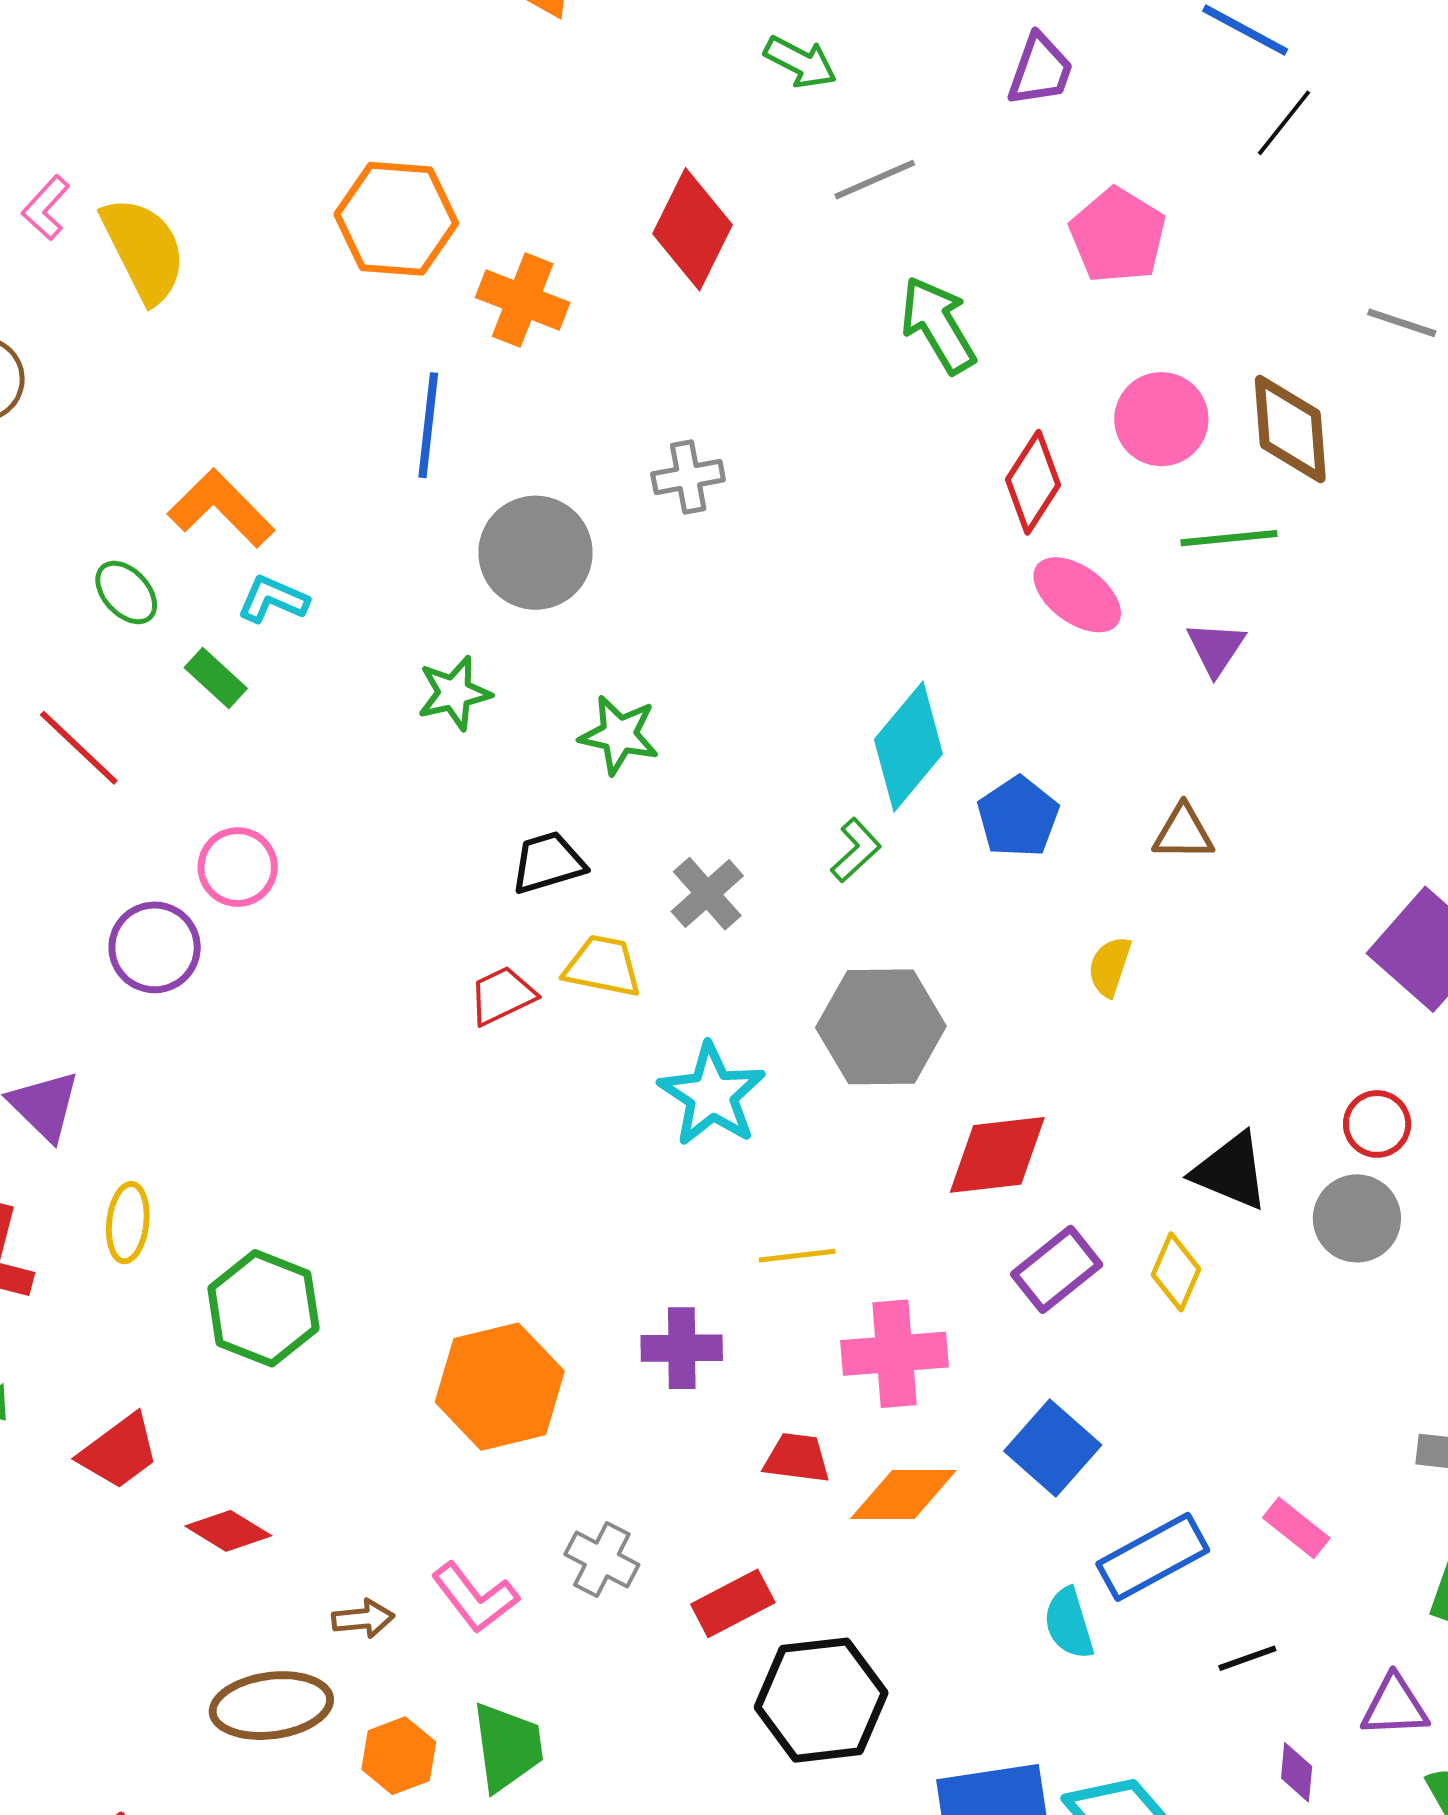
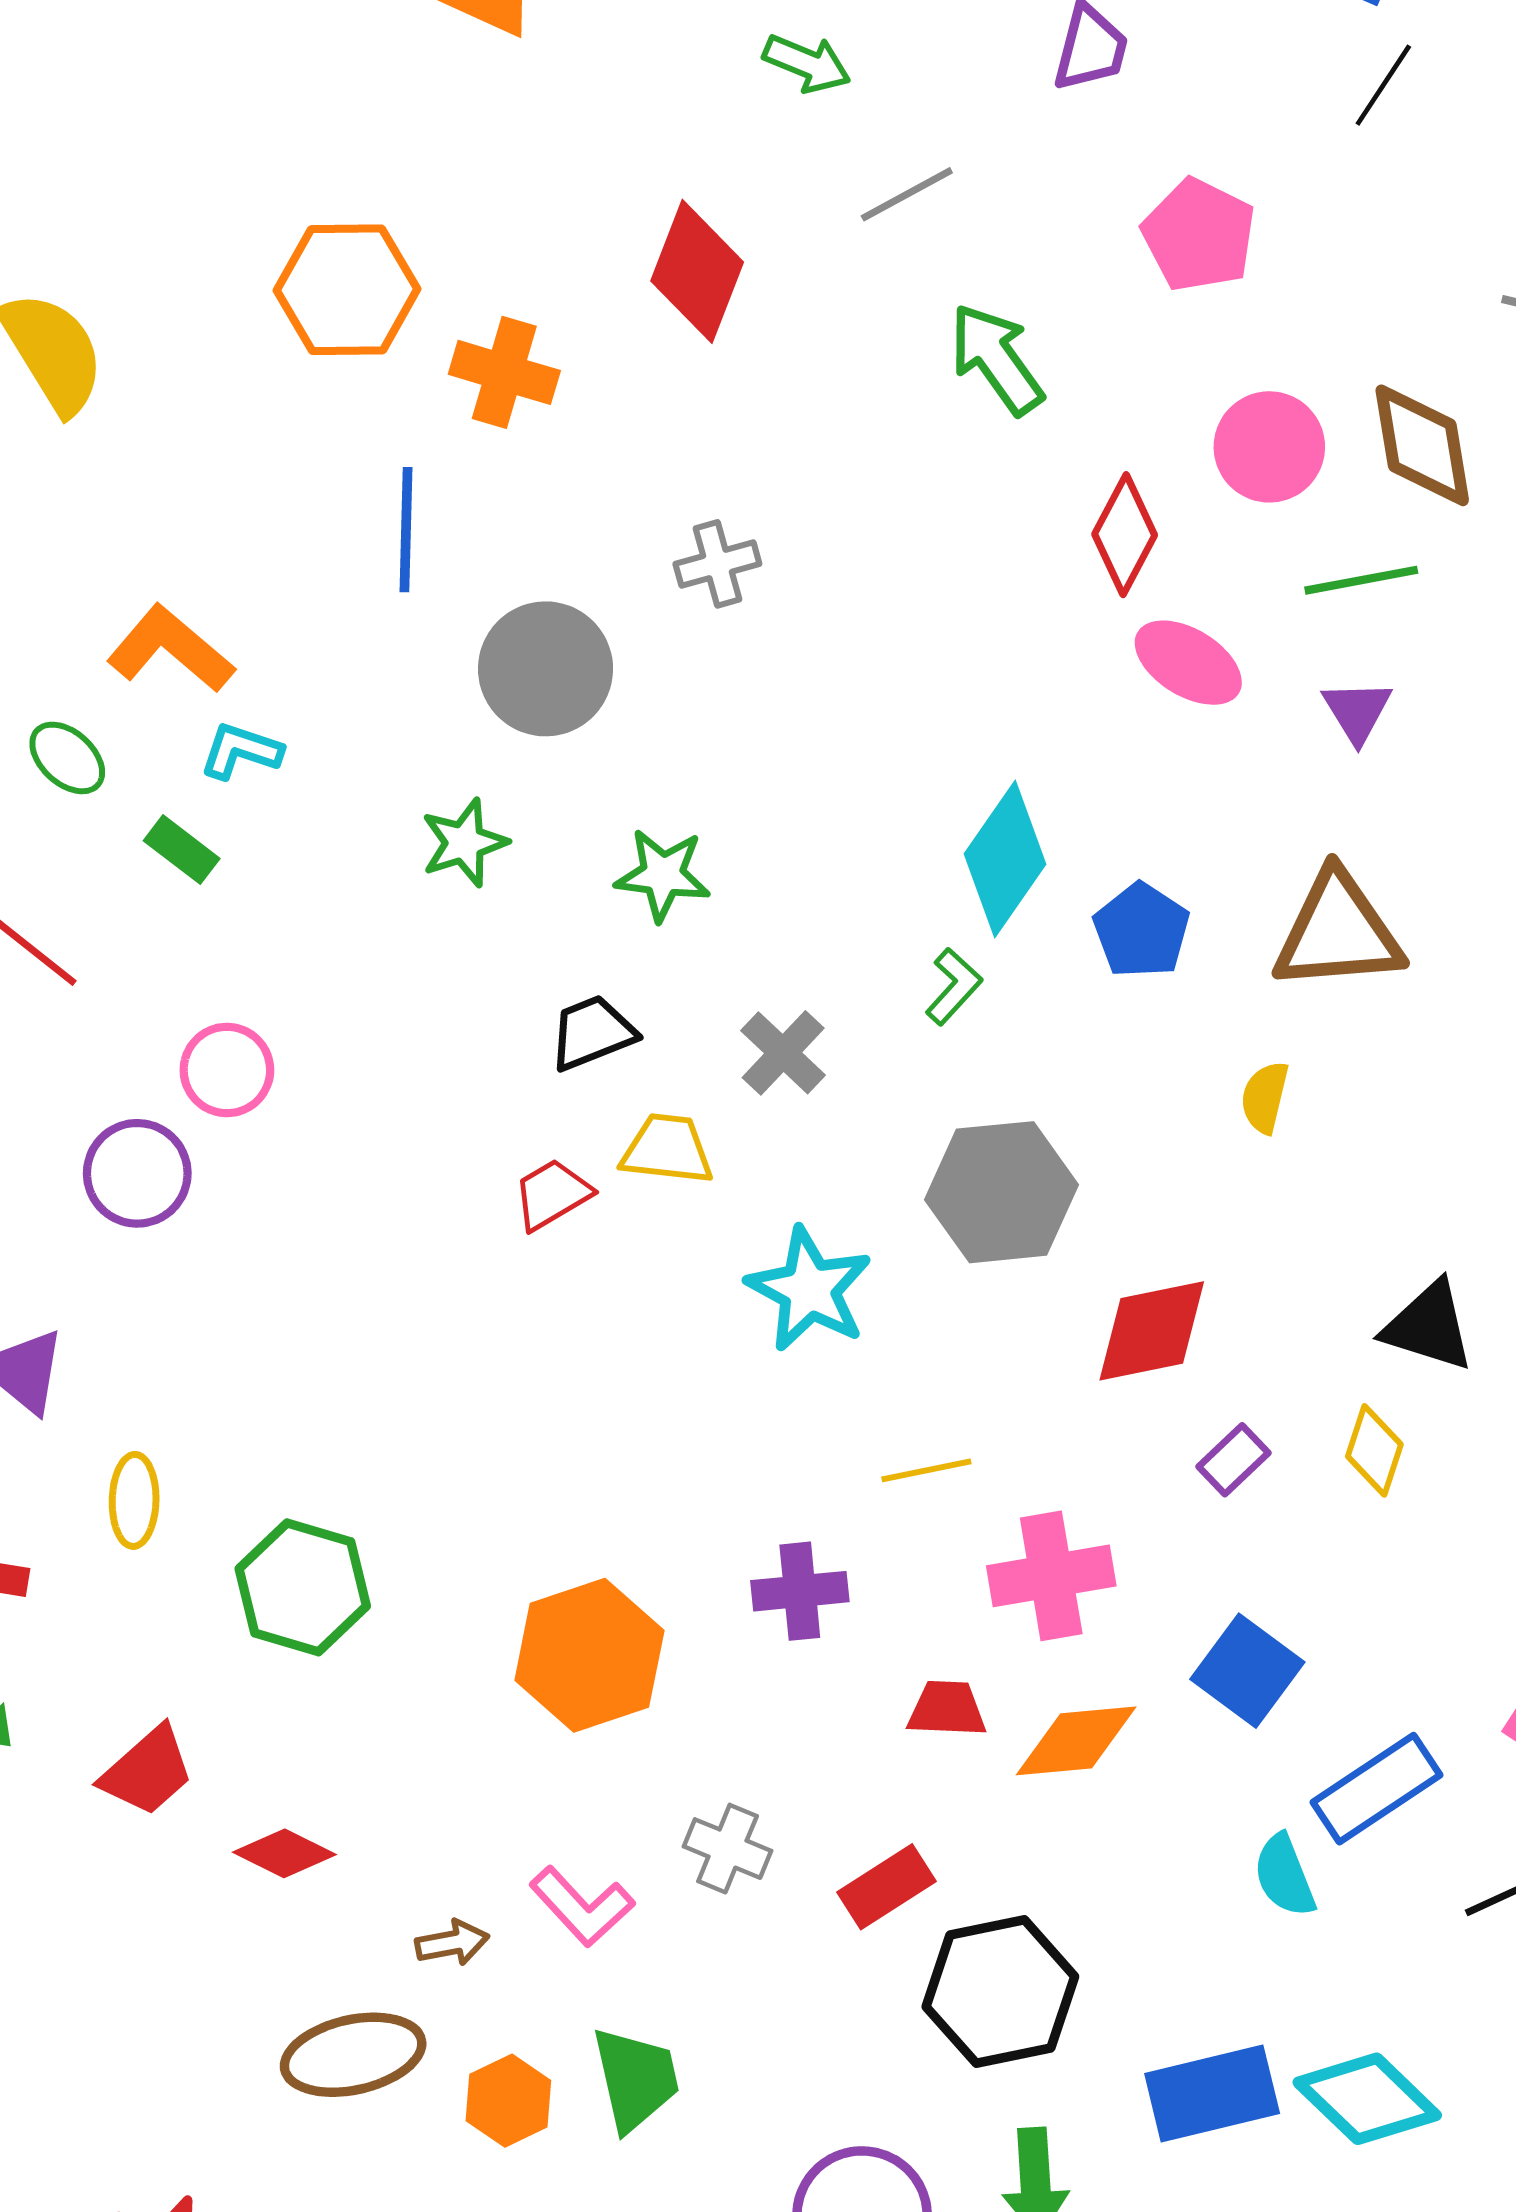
brown triangle: (1183, 833) -> (1338, 932), size x1.8
purple rectangle: (1057, 1269) -> (1233, 1460), size x0.7

